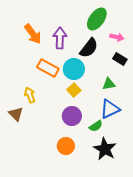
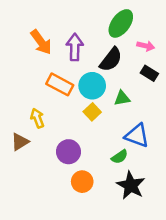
green triangle: (109, 84) -> (122, 98), moved
blue triangle: (110, 109) -> (137, 136), turned 45
brown triangle: (16, 114) -> (20, 142), turned 42
purple circle: (72, 116) -> (68, 152), moved

